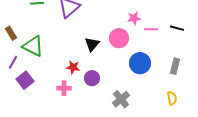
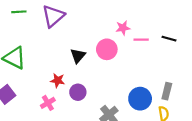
blue circle: (140, 63) -> (140, 99), moved
gray rectangle: (175, 66) -> (167, 91), moved
pink cross: (64, 88) -> (48, 103), turned -32

